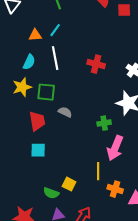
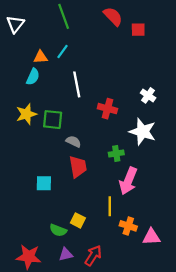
white line: (55, 58) -> (77, 84), moved
cyan semicircle: (29, 62) -> (33, 77), moved
red cross: (96, 64) -> (107, 109), moved
red trapezoid: (37, 121) -> (78, 167), moved

